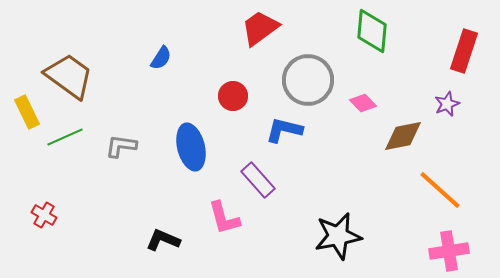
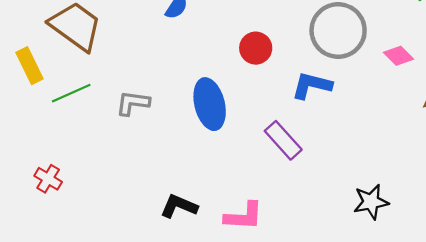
pink L-shape: (224, 218) -> (244, 216), moved, turned -72
black star: (338, 236) -> (371, 202), size x0.7

